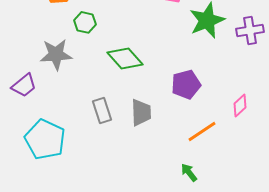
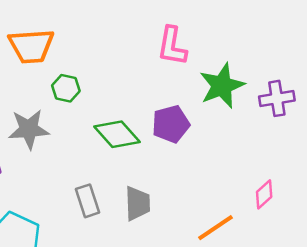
purple pentagon: (186, 84) -> (171, 124), moved

